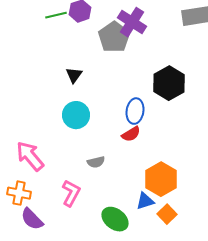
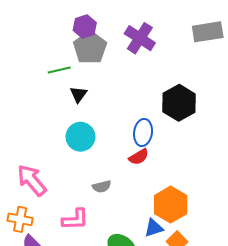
green line: (56, 15) -> (59, 70), moved
gray pentagon: (114, 37) -> (90, 48), moved
pink L-shape: (71, 193) -> (75, 219), turned 60

